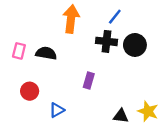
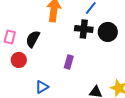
black semicircle: (46, 53) -> (33, 39), turned -72
red circle: (30, 91) -> (19, 60), moved

